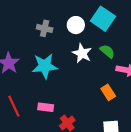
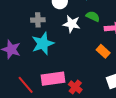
gray cross: (45, 28) -> (38, 20), moved
pink rectangle: (46, 107) -> (53, 79), size x1.6

